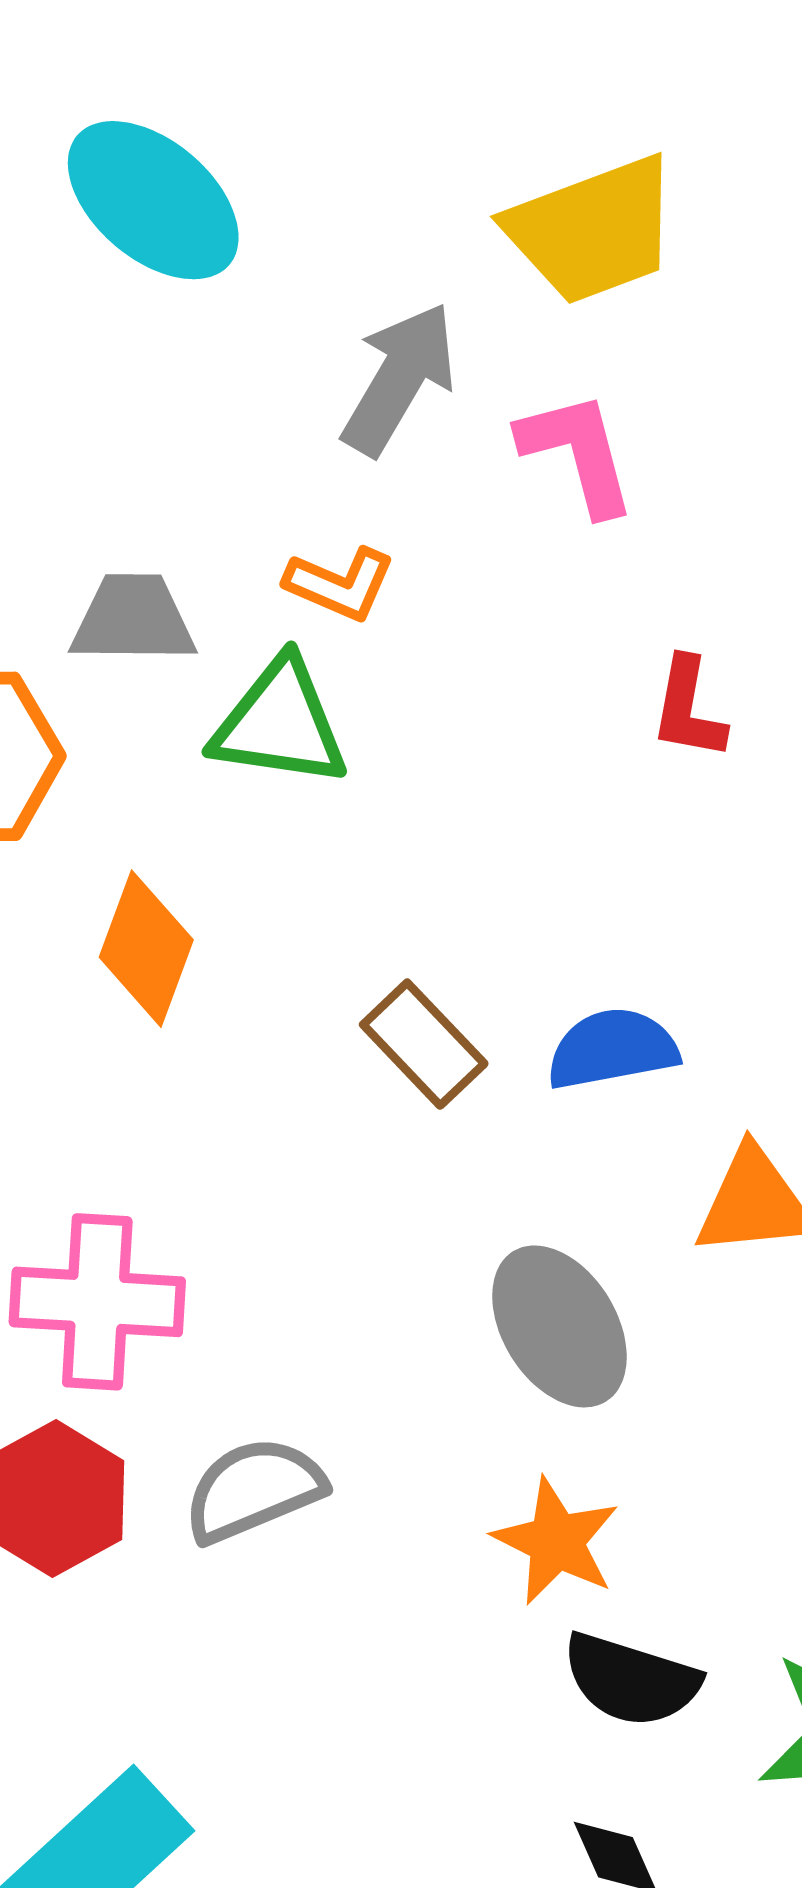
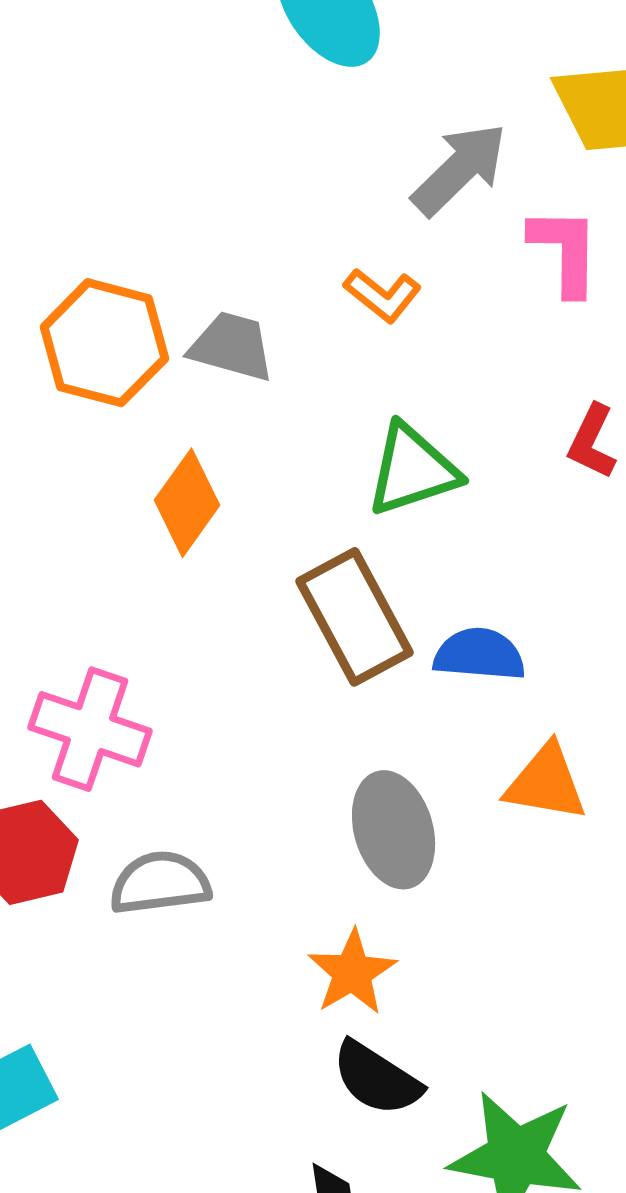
gray trapezoid: (133, 619) -> (232, 346), moved
green triangle: (280, 723) -> (412, 470), moved, turned -42
brown rectangle: (424, 1044) -> (354, 617), size x1.5

